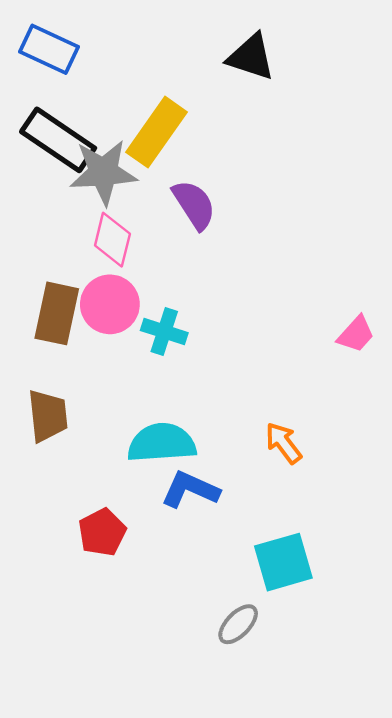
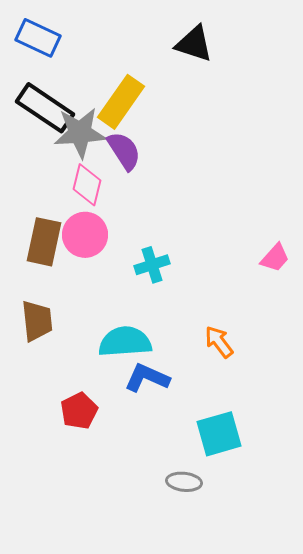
purple semicircle: (194, 205) -> (124, 151), moved
cyan cross: (164, 332) -> (152, 265), moved, turned -36
gray ellipse: (238, 624) -> (184, 482), turned 52

